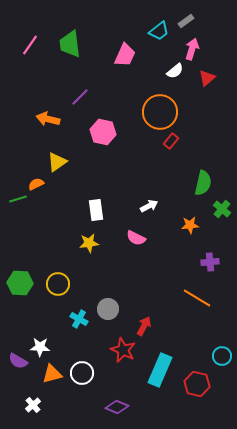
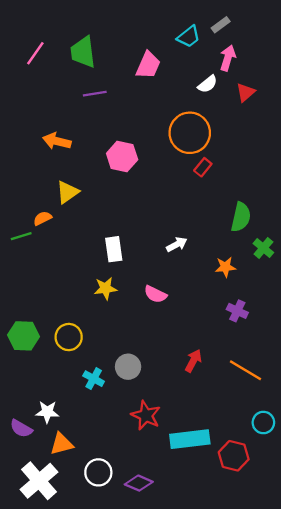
purple line: (80, 97) -> (95, 94), moved, turned 36
pink semicircle: (136, 238) -> (155, 294), moved
purple cross: (210, 262) -> (237, 311), moved, turned 30
orange line: (197, 298) -> (246, 370), moved
red arrow: (144, 326) -> (193, 361), moved
cyan rectangle: (160, 370) -> (190, 439), turned 60
white circle: (82, 373) -> (98, 472), moved
white cross: (33, 405) -> (39, 481), size x2.0

